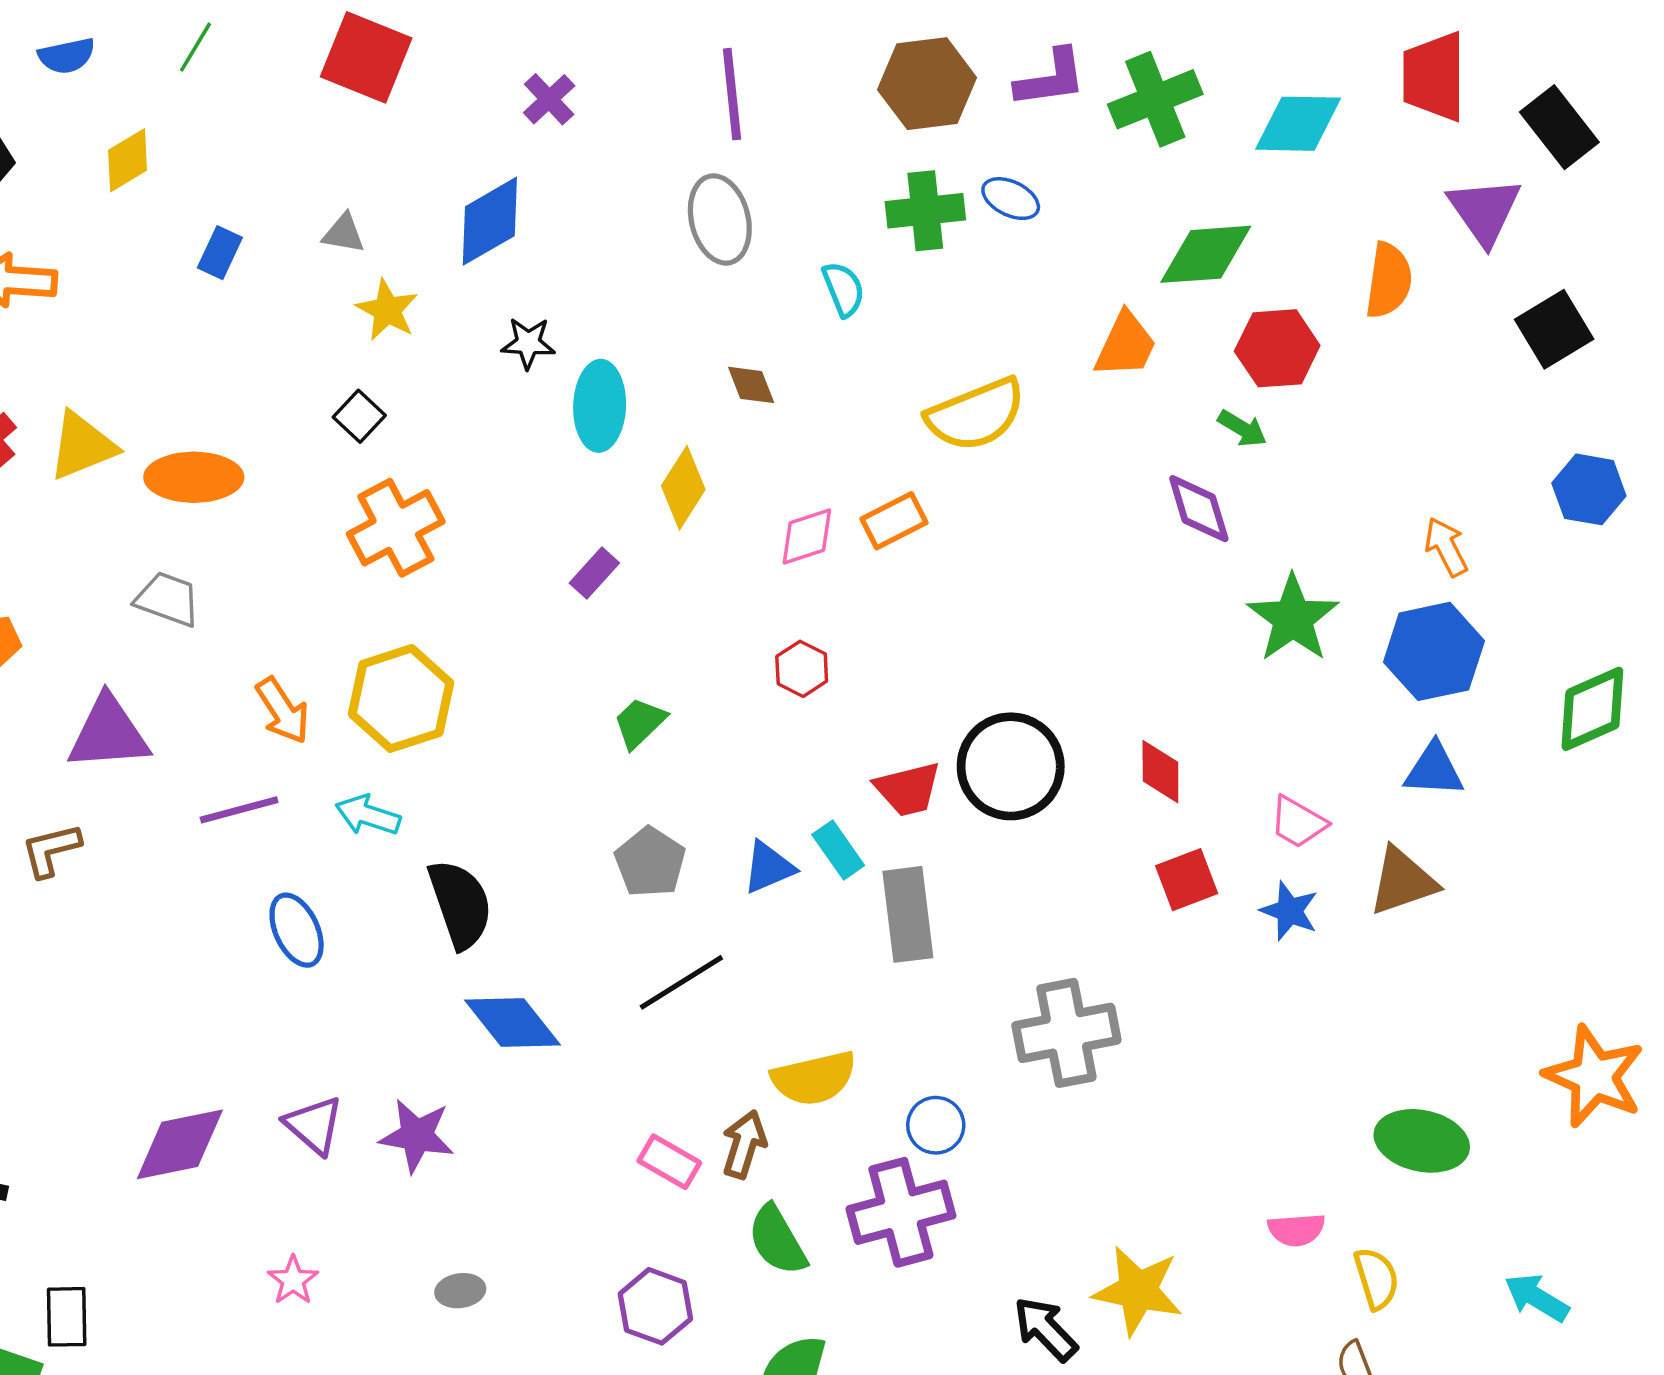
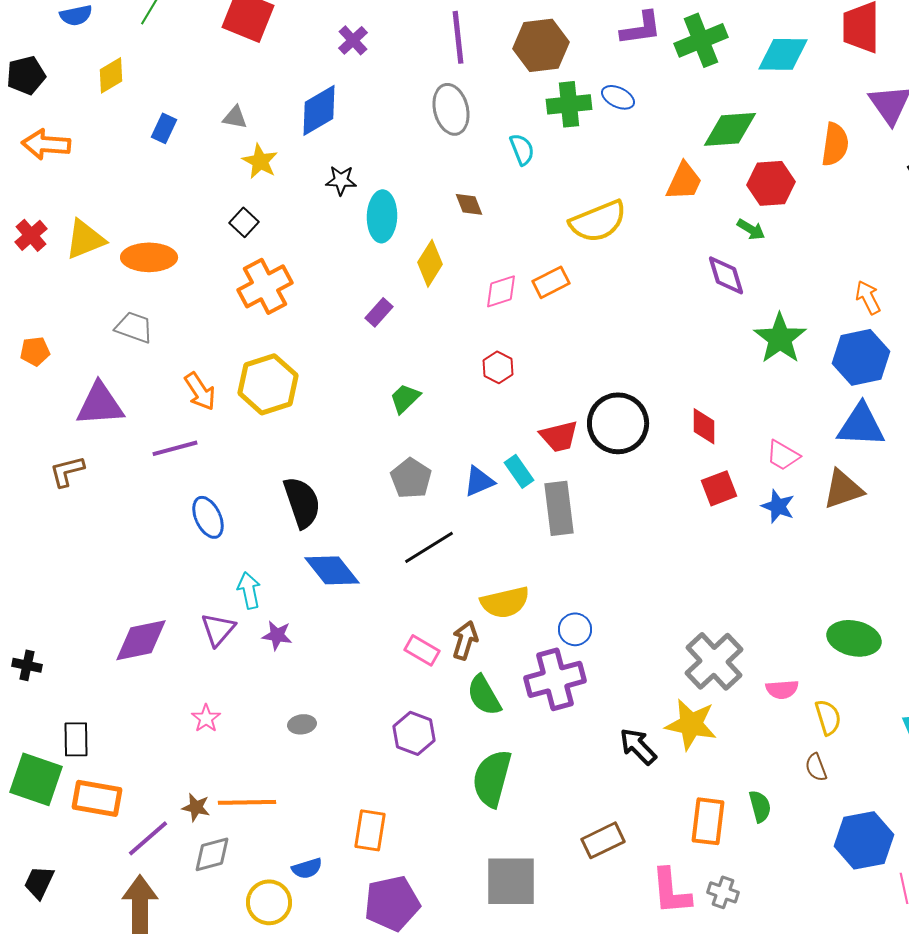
brown hexagon: (927, 84) -> (541, 45), moved
blue triangle: (1434, 770) -> (861, 425), size x1.4
cyan arrow: (368, 815) -> (249, 590), moved, turned 60
gray cross: (1066, 1033) -> (714, 661), moved, turned -32
purple triangle: (314, 1125) -> (218, 629), turned 30
purple star: (417, 1136) -> (277, 635), size x0.7

